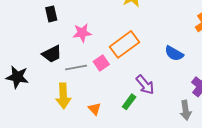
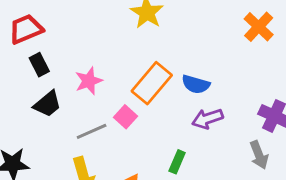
blue semicircle: (174, 53) -> (196, 84), moved
black trapezoid: (52, 54) -> (48, 104), moved
purple arrow: (145, 85) -> (207, 119), moved, turned 125

